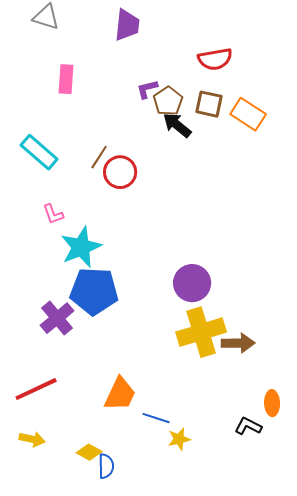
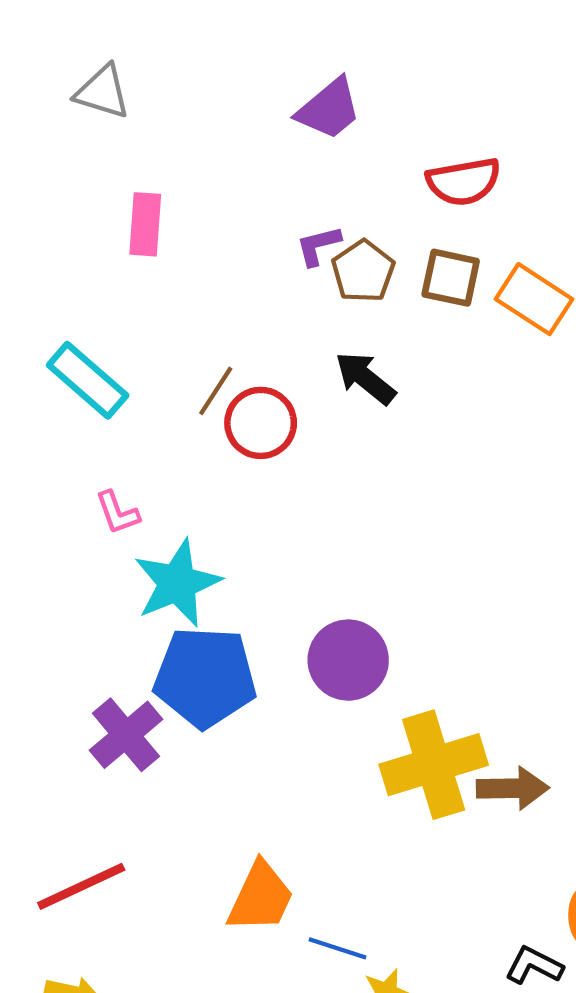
purple trapezoid: (127, 25) -> (329, 109), moved, turned 44
black arrow: (177, 125) -> (365, 378), moved
purple circle: (192, 283) -> (348, 660), moved

